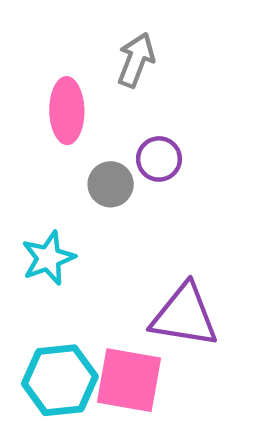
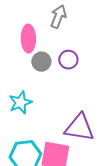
gray circle: (111, 184) -> (41, 62), moved

